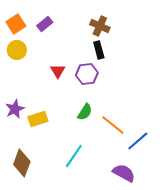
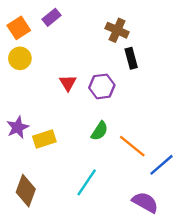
purple rectangle: (45, 24) -> (52, 17), moved
black rectangle: (99, 50) -> (131, 58), moved

